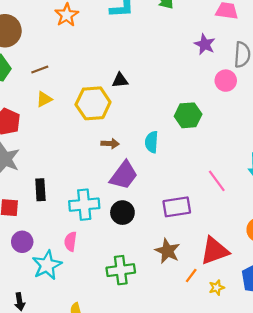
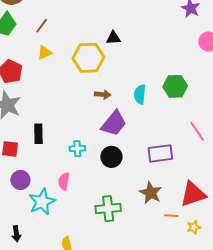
brown line: (40, 69) -> (42, 26), turned -35
green hexagon: (188, 115) -> (175, 86), moved
cyan cross: (84, 205) -> (77, 149), size x0.6
orange line: (191, 276) -> (171, 216), turned 56

